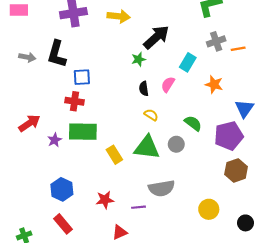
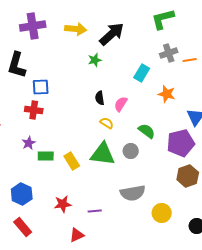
black arrow: (156, 37) -> (112, 34), moved
green star: (138, 59) -> (95, 60), moved
pink semicircle: (168, 84) -> (121, 104), moved
green rectangle: (83, 132) -> (46, 156), moved, size x0.6
purple star: (55, 140) -> (29, 143), moved
gray semicircle: (162, 188) -> (133, 193), moved

